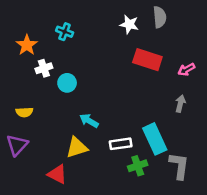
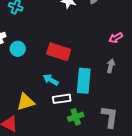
red rectangle: (147, 60) -> (59, 52), moved
cyan arrow: (89, 121) -> (51, 80), moved
cyan rectangle: (155, 139) -> (84, 81), moved, turned 30

